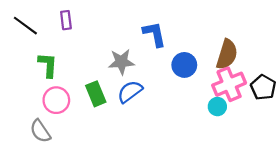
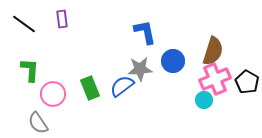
gray star: (121, 62) -> (140, 69), moved
green L-shape: (48, 65) -> (30, 70), moved

